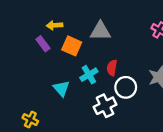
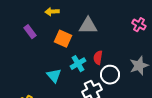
yellow arrow: (54, 25) -> (52, 12), moved
purple rectangle: (43, 44) -> (30, 32), moved

